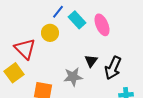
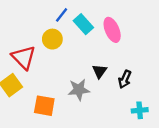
black arrow: (113, 68) -> (125, 79), size x0.7

